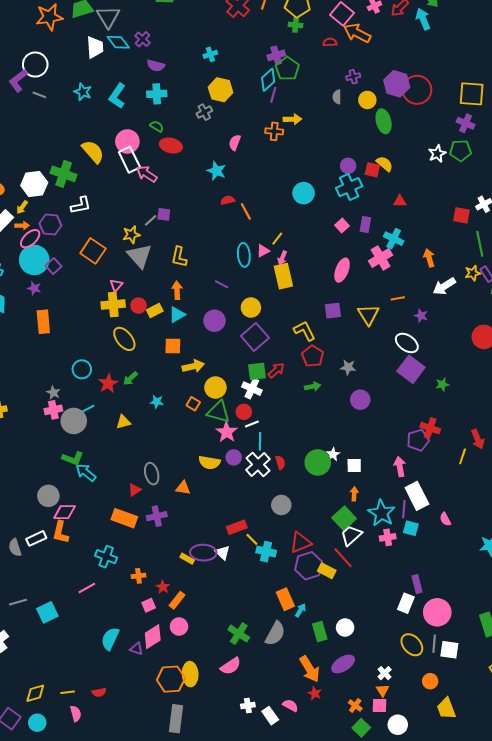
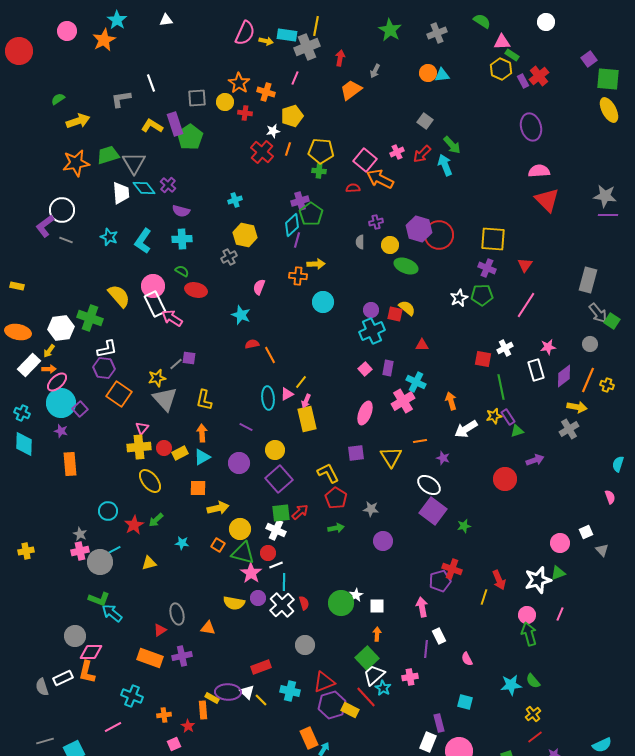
green ellipse: (384, 121) -> (406, 266), turned -55
cyan circle: (304, 193) -> (323, 302), moved
purple hexagon: (50, 225) -> (104, 368), moved
white rectangle: (417, 496) -> (439, 636), size x0.6
cyan star: (382, 513) -> (383, 688), moved, size x0.6
cyan square: (411, 528) -> (465, 702), moved
yellow line: (252, 539) -> (261, 700), moved
orange rectangle: (177, 600) -> (203, 710), moved, turned -42

